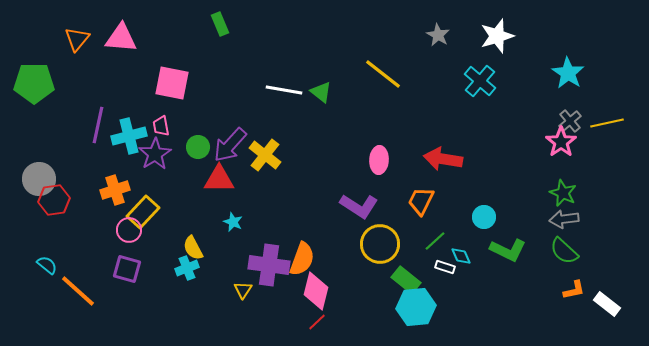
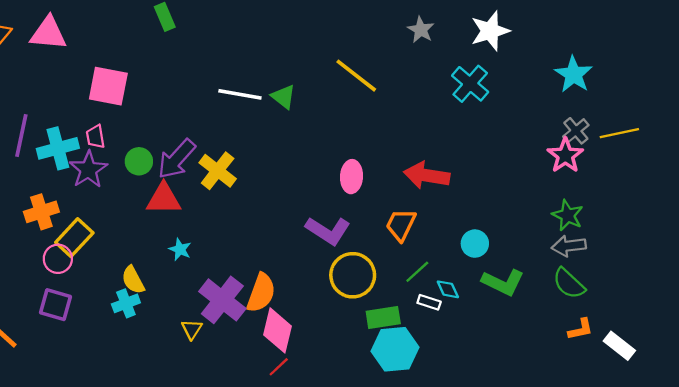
purple cross: (269, 265) -> (222, 300), turned 30
green rectangle: (406, 280) -> (383, 318), turned -48

